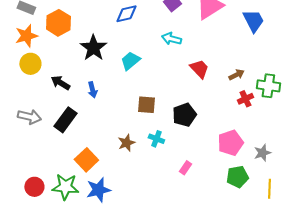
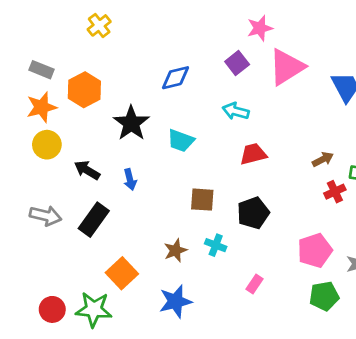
cyan trapezoid: (130, 61) -> (181, 141), turned -120
red trapezoid: (199, 69) -> (253, 154), moved, turned -60
blue star: (98, 190) -> (175, 301), moved

